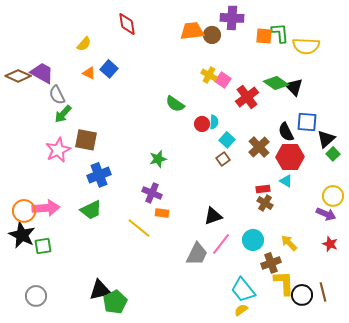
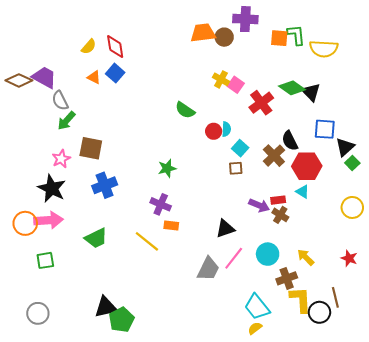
red diamond: (127, 24) -> (115, 47), moved
black semicircle: (286, 132) -> (290, 141), moved
pink star: (58, 150) -> (61, 159), size x0.7
brown square: (223, 159) -> (236, 168), turned 32
green trapezoid: (91, 210) -> (96, 238), moved
purple arrow: (326, 214) -> (259, 205), moved
black star: (22, 235) -> (52, 188), moved
brown line: (323, 292) -> (335, 297), moved

